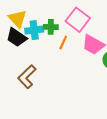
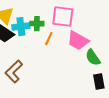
pink square: (78, 20) -> (63, 17), turned -30

